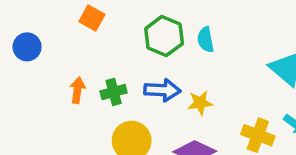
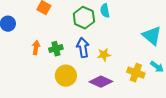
cyan semicircle: (206, 40) -> (105, 11), moved
blue arrow: (162, 90) -> (83, 48), turned -102

